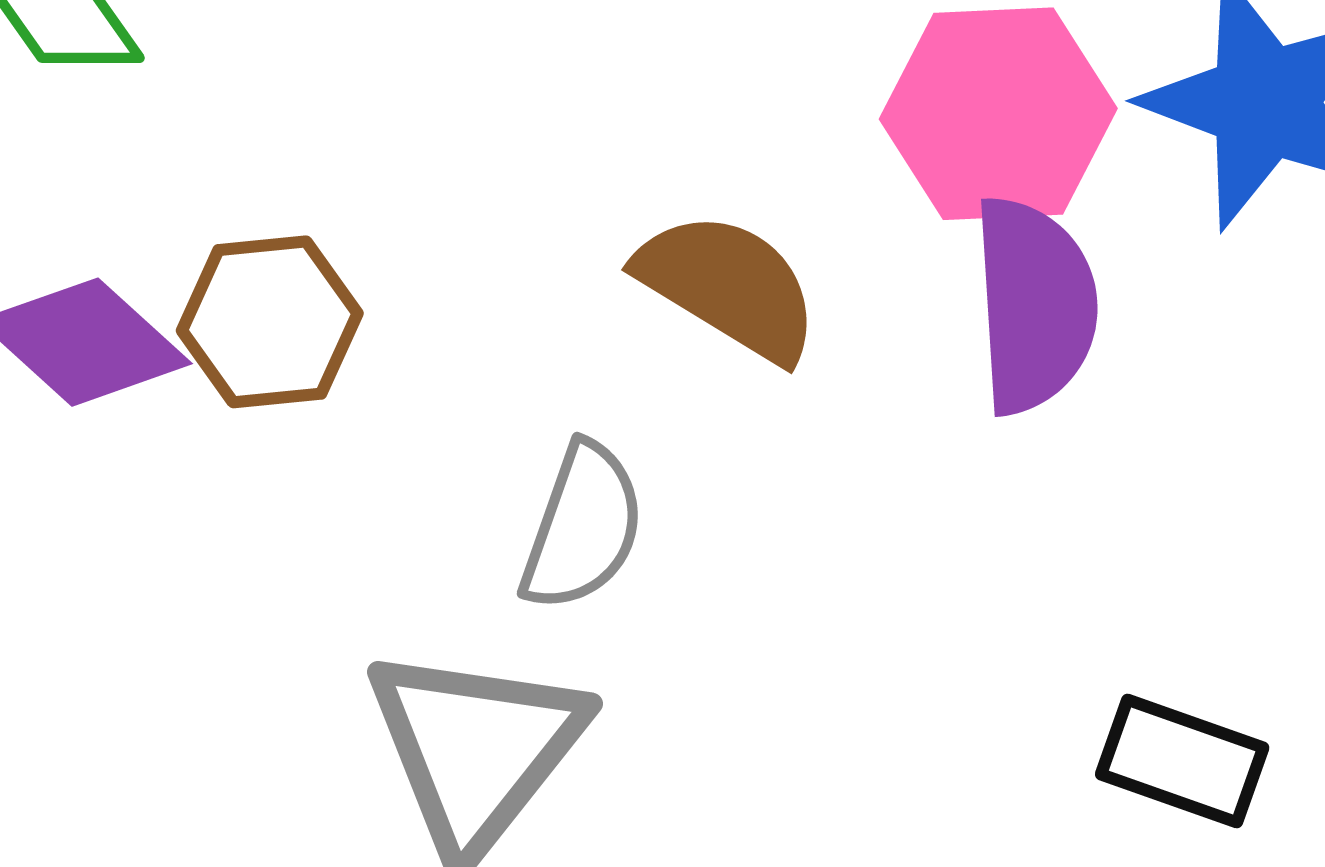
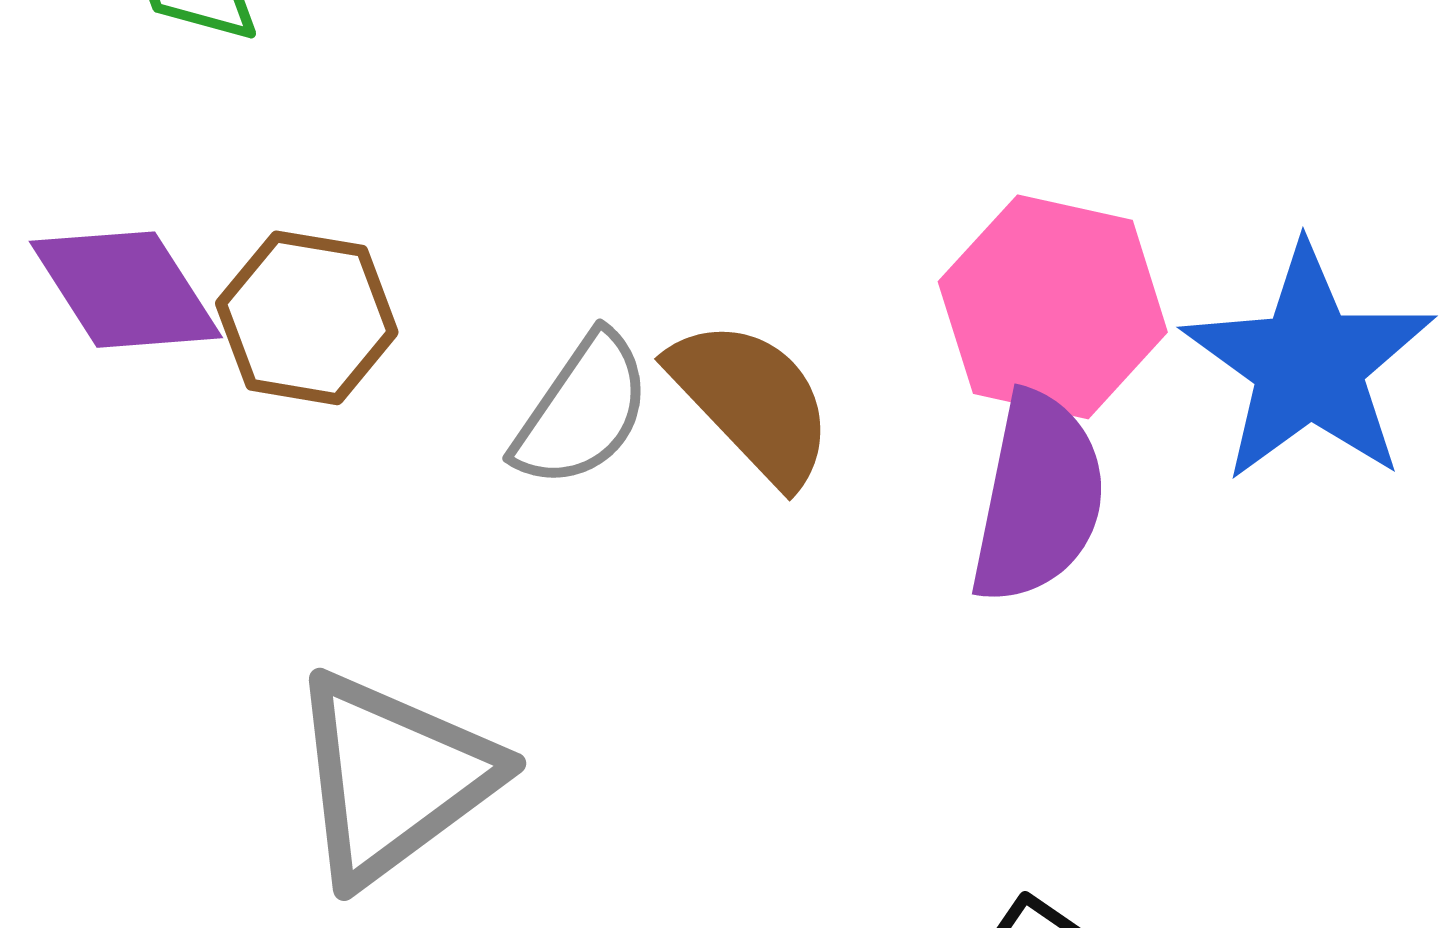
gray semicircle: (583, 527) -> (582, 411), moved

